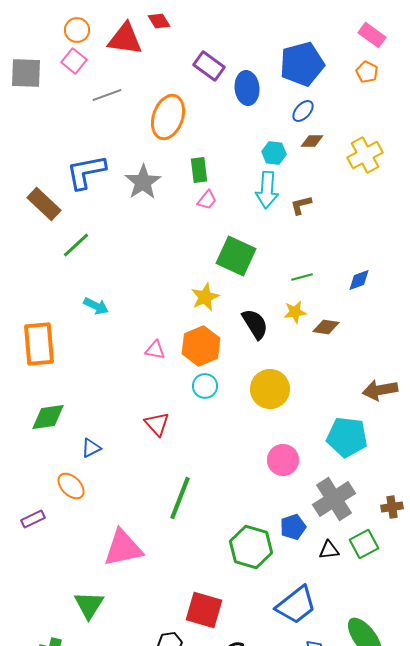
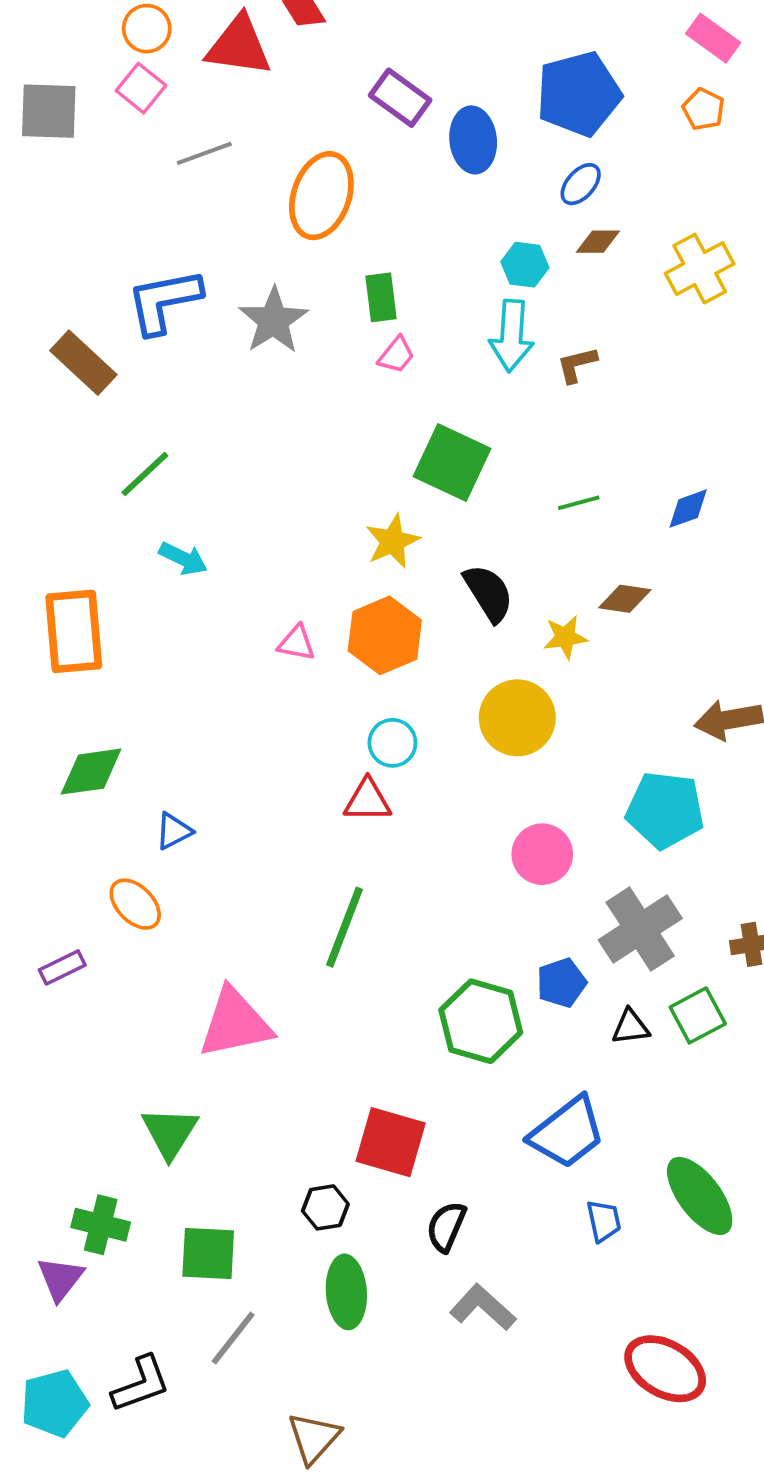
green line: (76, 245) -> (145, 474), moved
yellow star: (295, 312) -> (565, 637), moved
cyan circle: (205, 386) -> (392, 743), moved
red triangle: (157, 424) -> (368, 800), moved, turned -48

